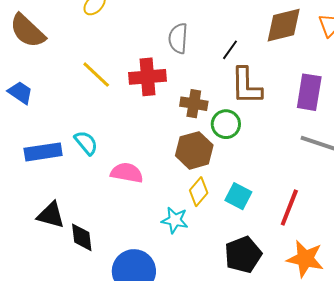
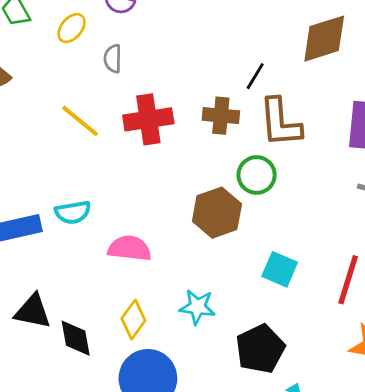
gray semicircle: (178, 38) -> (113, 59), moved, size x0.7
brown cross: (194, 104) -> (221, 116), moved
cyan semicircle: (86, 143) -> (73, 212), turned 124
yellow diamond: (199, 192) -> (133, 320), moved
black pentagon: (243, 255) -> (260, 349), moved

